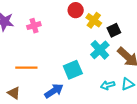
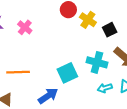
pink cross: (34, 26) -> (25, 27), turned -32
cyan cross: (100, 50) -> (97, 62), moved, turned -30

